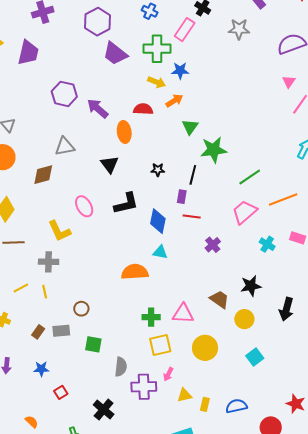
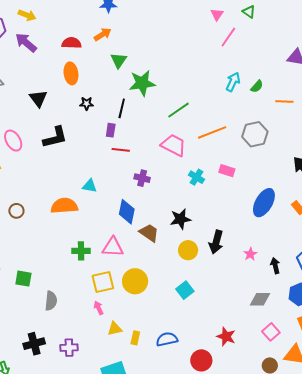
yellow arrow: (157, 82) -> (27, 15), moved
orange ellipse: (124, 132) -> (71, 73), moved
pink trapezoid: (244, 212) -> (174, 145), turned 68
blue diamond: (158, 221) -> (127, 212), moved
purple cross: (213, 245) -> (142, 178), turned -35
brown circle: (81, 309) -> (16, 211), moved
yellow circle: (244, 319) -> (188, 250), moved
yellow square: (160, 345) -> (103, 282), moved
pink arrow: (168, 374) -> (99, 308), turned 128
purple cross: (144, 387) -> (69, 348), moved, size x0.7
black cross: (104, 410) -> (34, 344), turned 35

